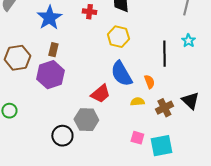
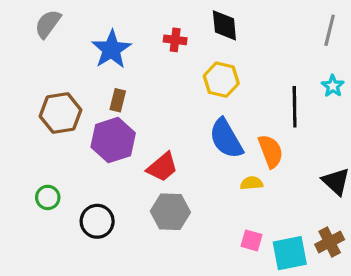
orange semicircle: (149, 82) -> (271, 151), size x1.5
red trapezoid: (100, 94) -> (162, 167), moved
brown cross: (164, 108) -> (330, 242), moved
black circle: (62, 136) -> (97, 221), moved

